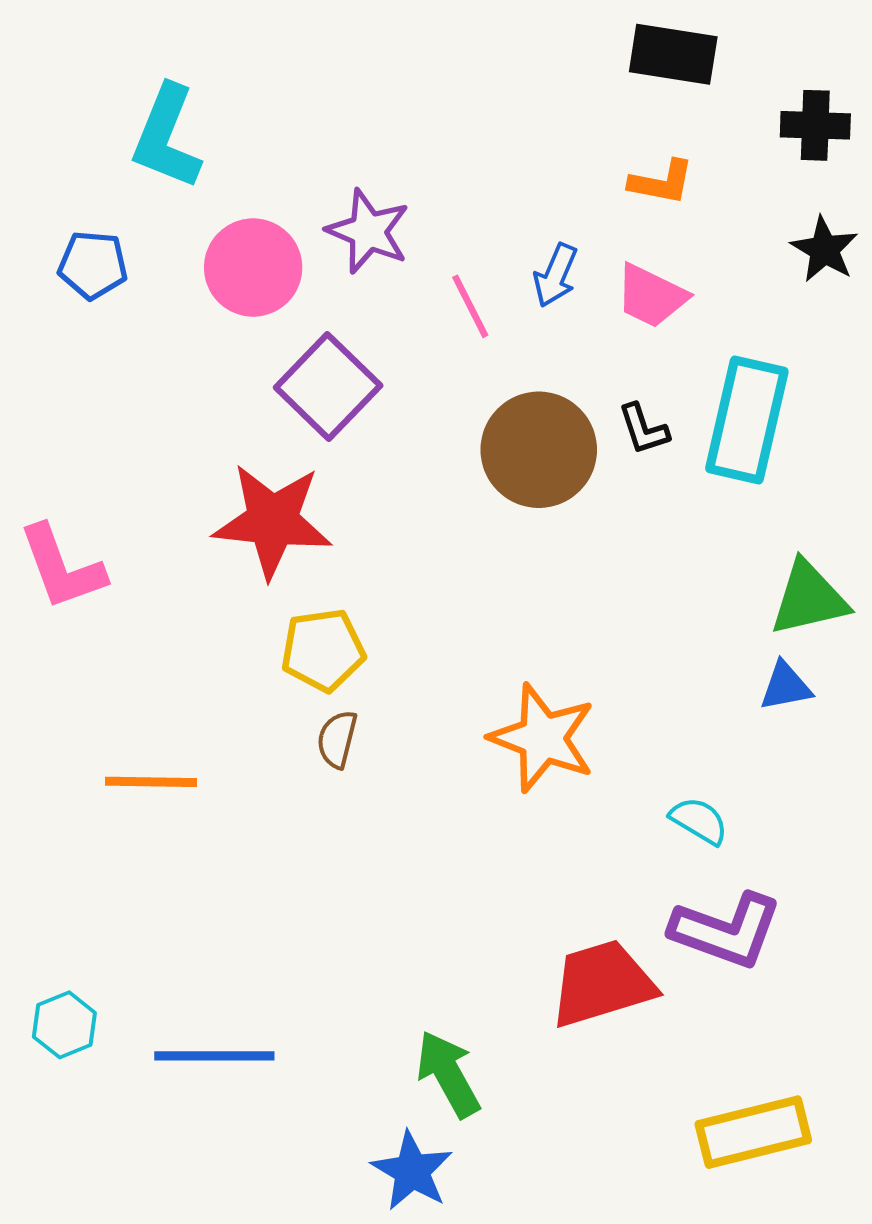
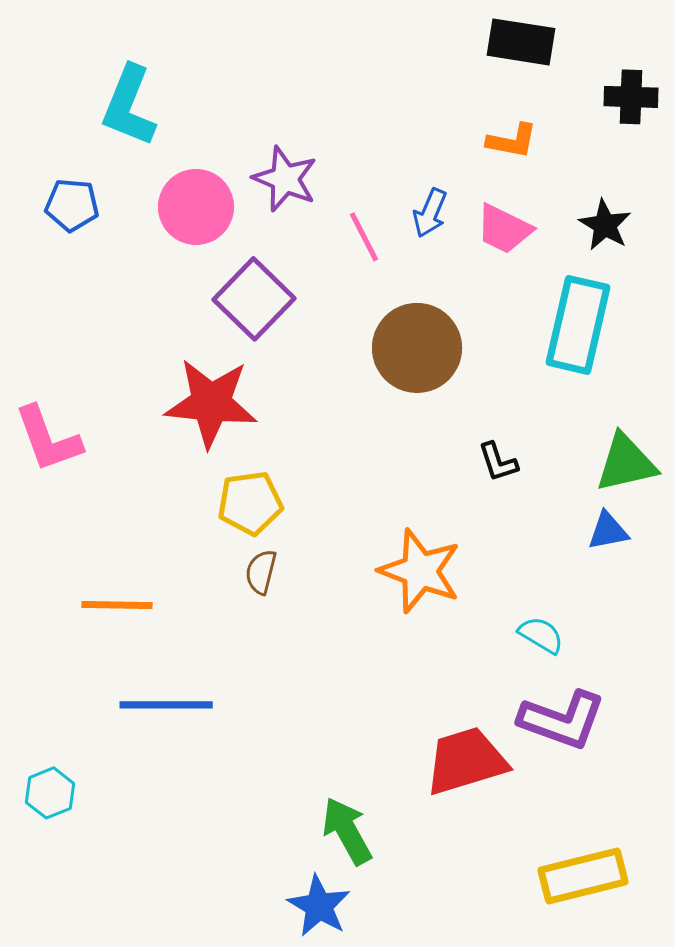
black star: (824, 249) -> (605, 225), moved
black L-shape: (643, 429) -> (498, 462), moved
blue line: (214, 1056) -> (166, 705), moved

